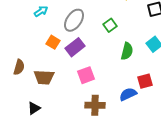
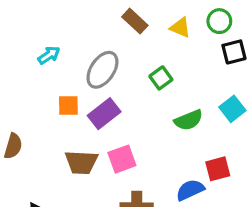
orange square: (53, 42) -> (68, 106), turned -32
green semicircle: (127, 51) -> (188, 120), turned 54
brown trapezoid: (44, 77) -> (81, 162), moved

